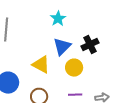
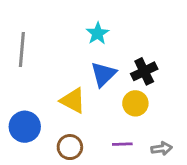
yellow circle: (74, 68) -> (135, 103), moved

